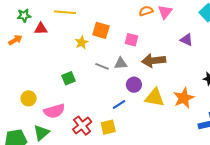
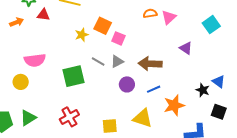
pink square: (131, 40) -> (118, 38), moved
gray triangle: (121, 63) -> (117, 61), turned -32
green square: (68, 78) -> (73, 76), moved, size x1.6
yellow triangle: (155, 98) -> (143, 118), moved
blue line: (119, 105) -> (154, 89), moved
pink semicircle: (54, 111) -> (35, 60), moved
yellow square: (108, 127) -> (110, 126), moved

